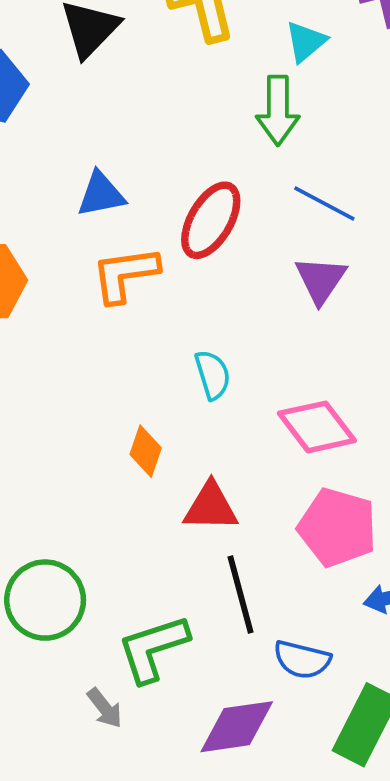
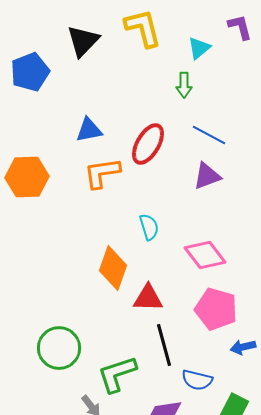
green arrow: (278, 110) -> (184, 85), size x0.7
purple triangle: (321, 280) -> (207, 176), turned 36
orange diamond: (146, 451) -> (113, 268), size x1.6

